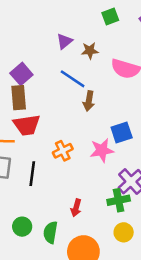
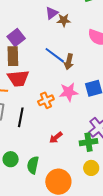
brown star: (90, 51) -> (64, 20), moved
blue line: (73, 79) -> (55, 55), moved
pink star: (102, 150) -> (69, 92), moved
red arrow: (76, 208) -> (56, 138), moved, turned 32

